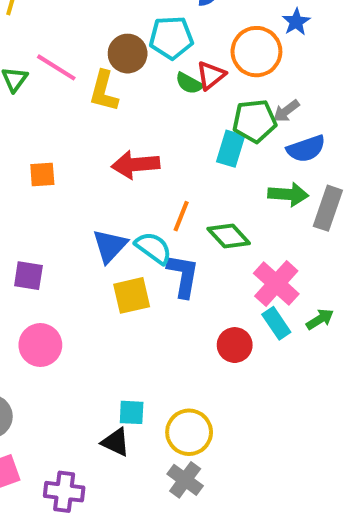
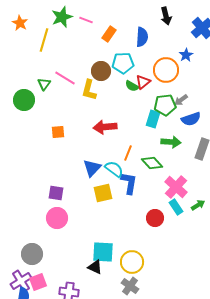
green arrow: (288, 194) -> (171, 142), moved
purple square: (28, 276) -> (56, 193), moved
cyan square: (132, 412) -> (103, 252), size x1.6

